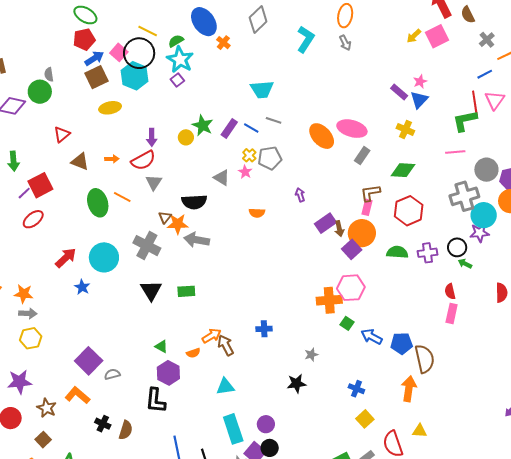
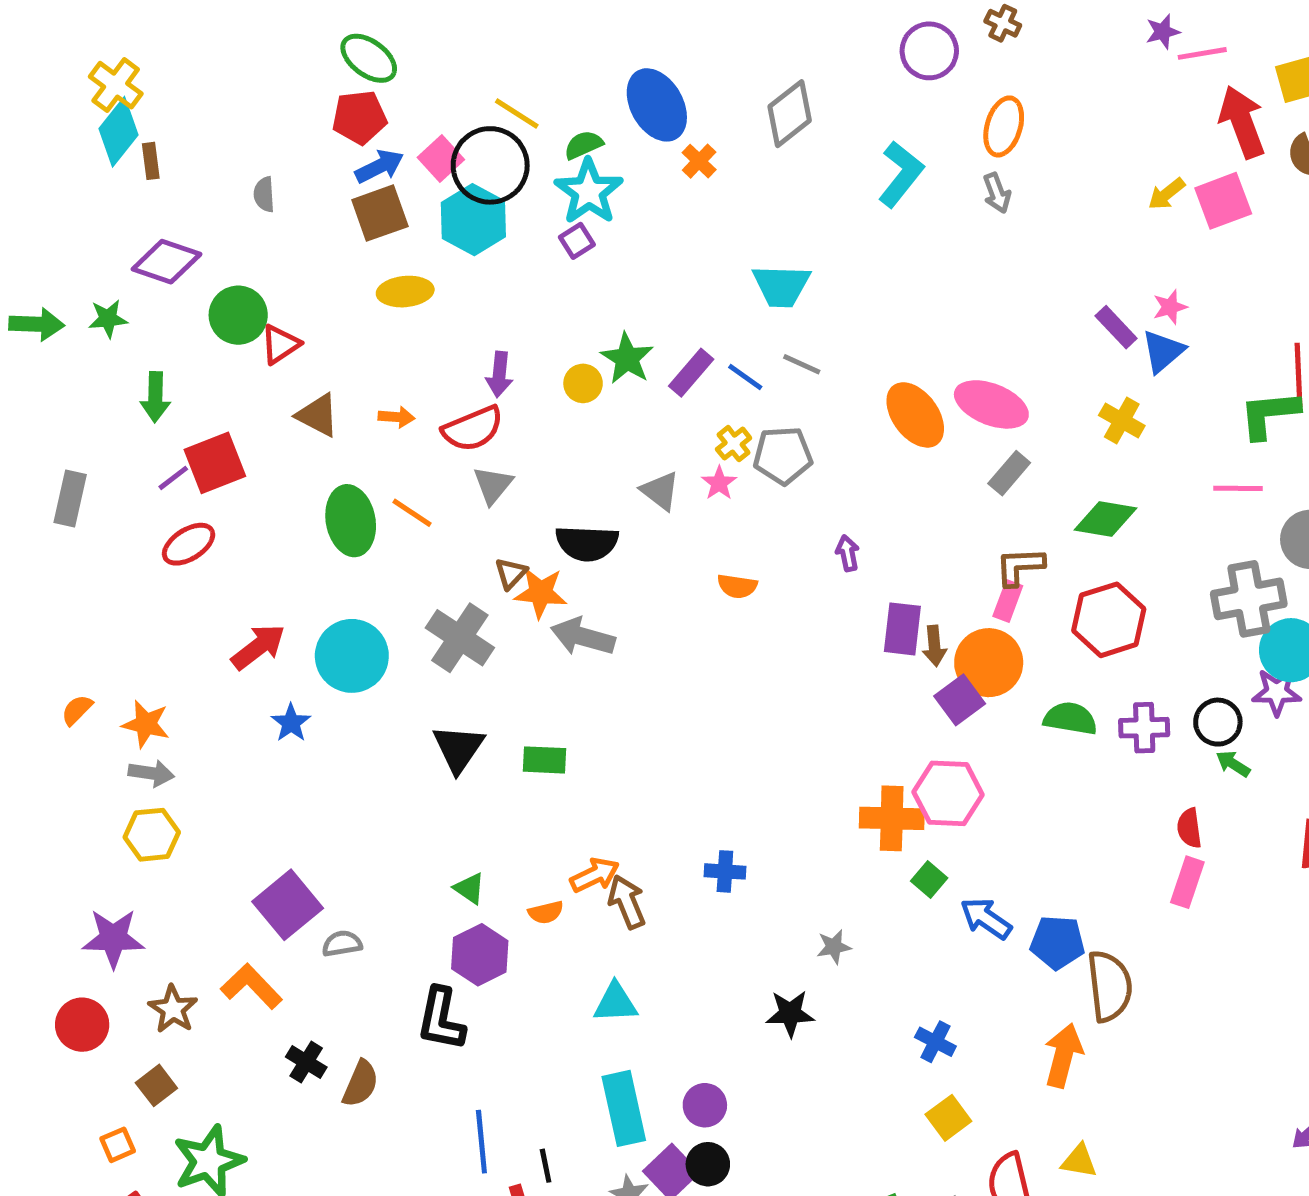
green circle: (40, 92) -> (238, 315), moved
purple rectangle: (326, 223) -> (902, 629), turned -55

